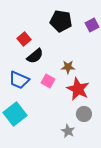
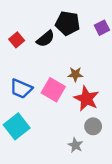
red square: (24, 39) -> (17, 40), moved
black semicircle: (35, 56) -> (45, 39), moved
pink square: (48, 81) -> (53, 90), size x1.5

